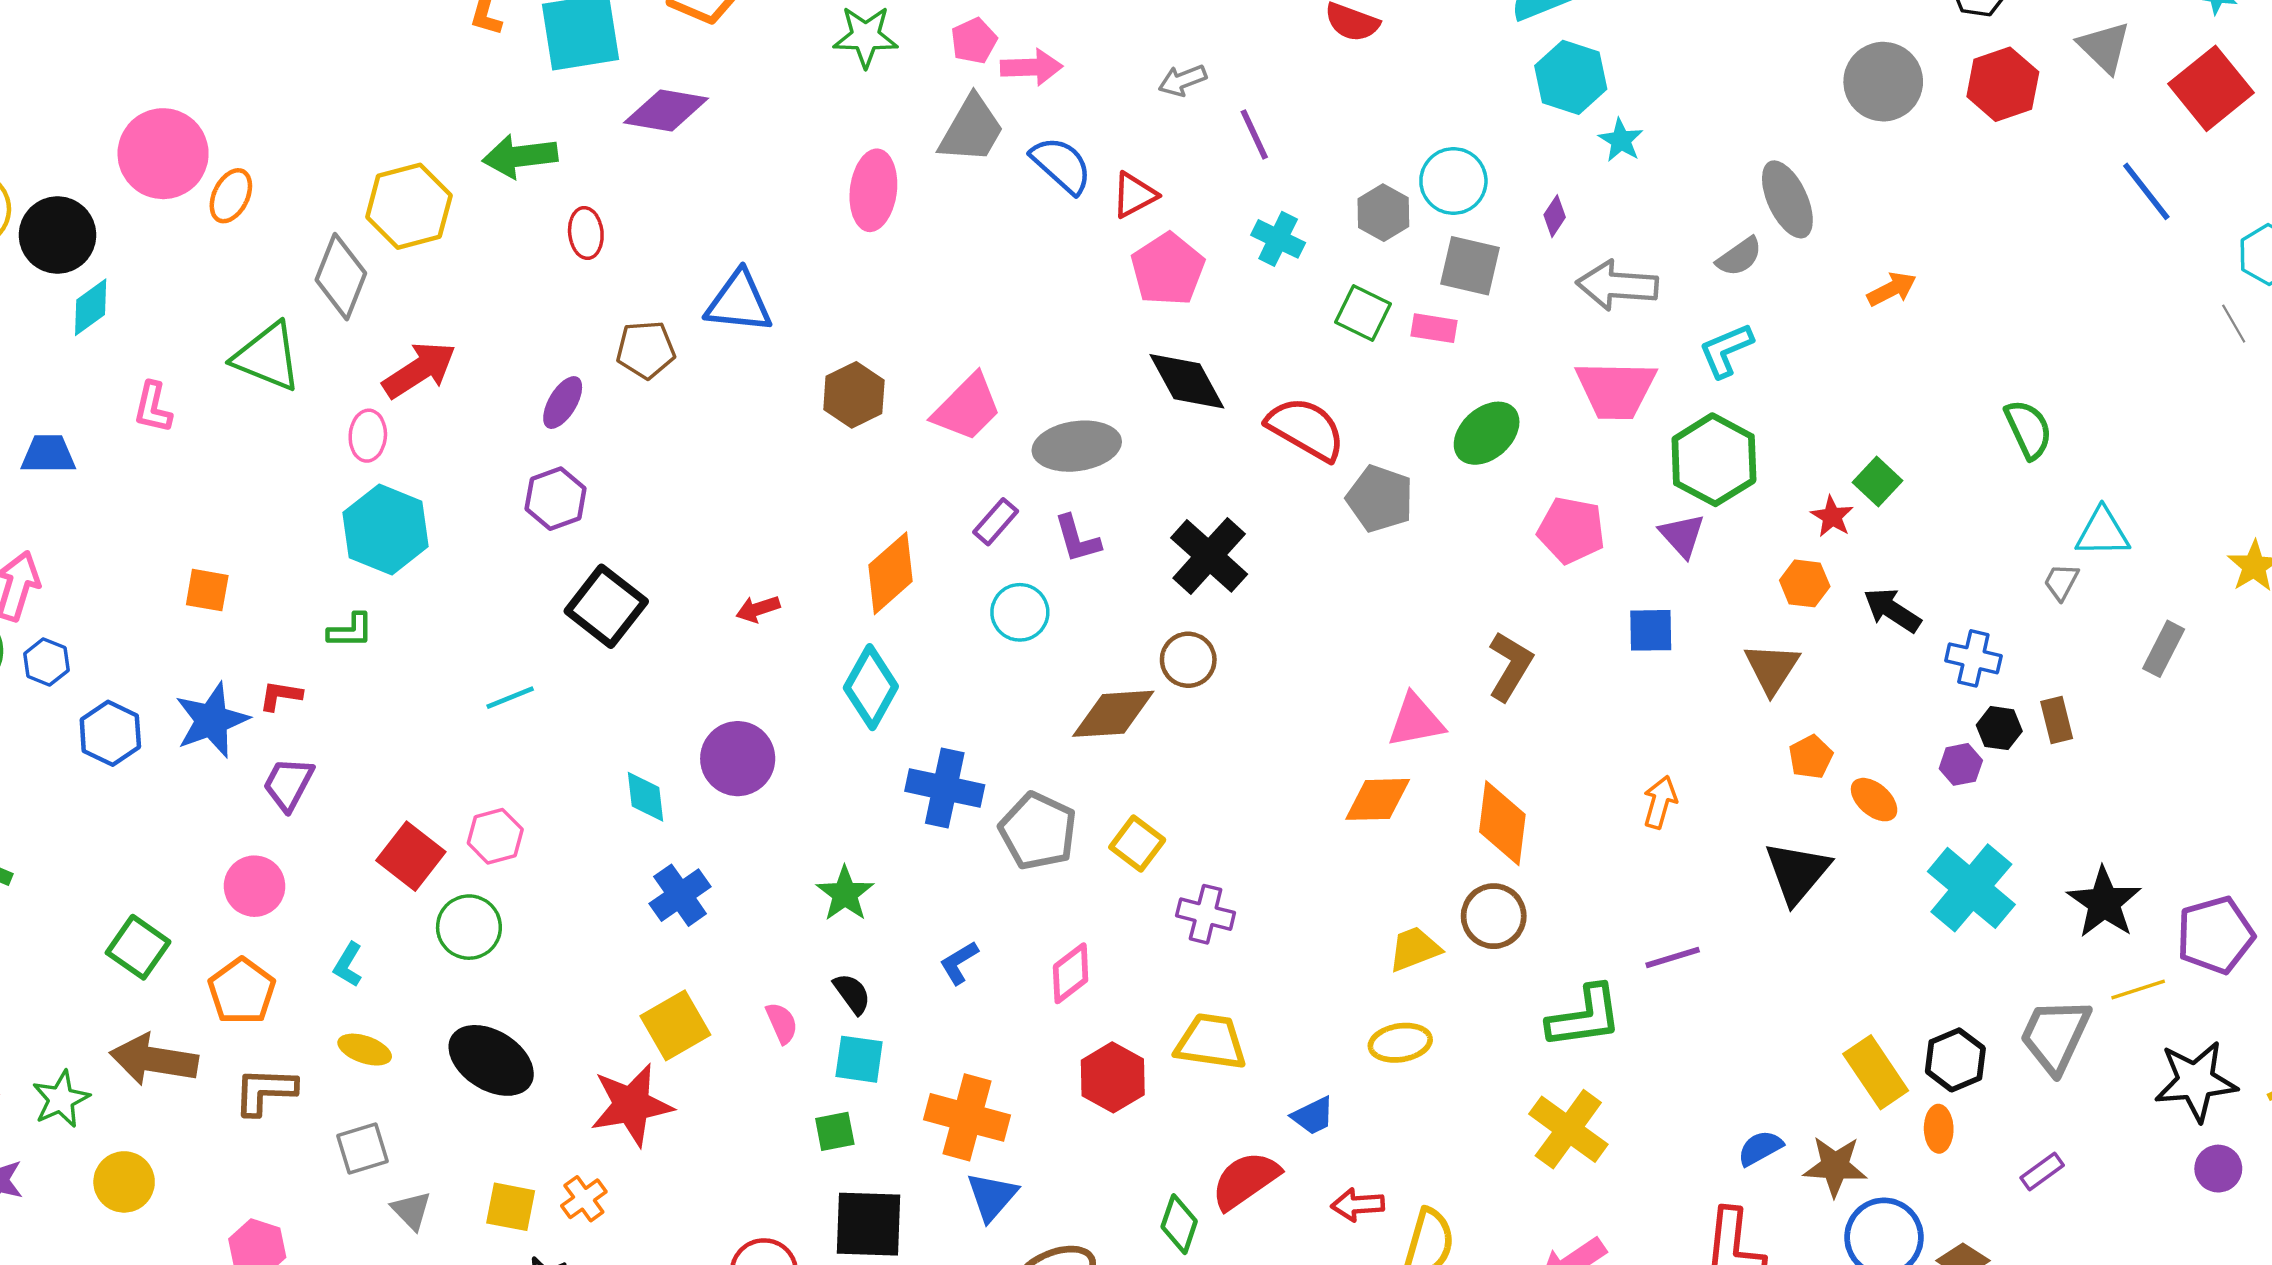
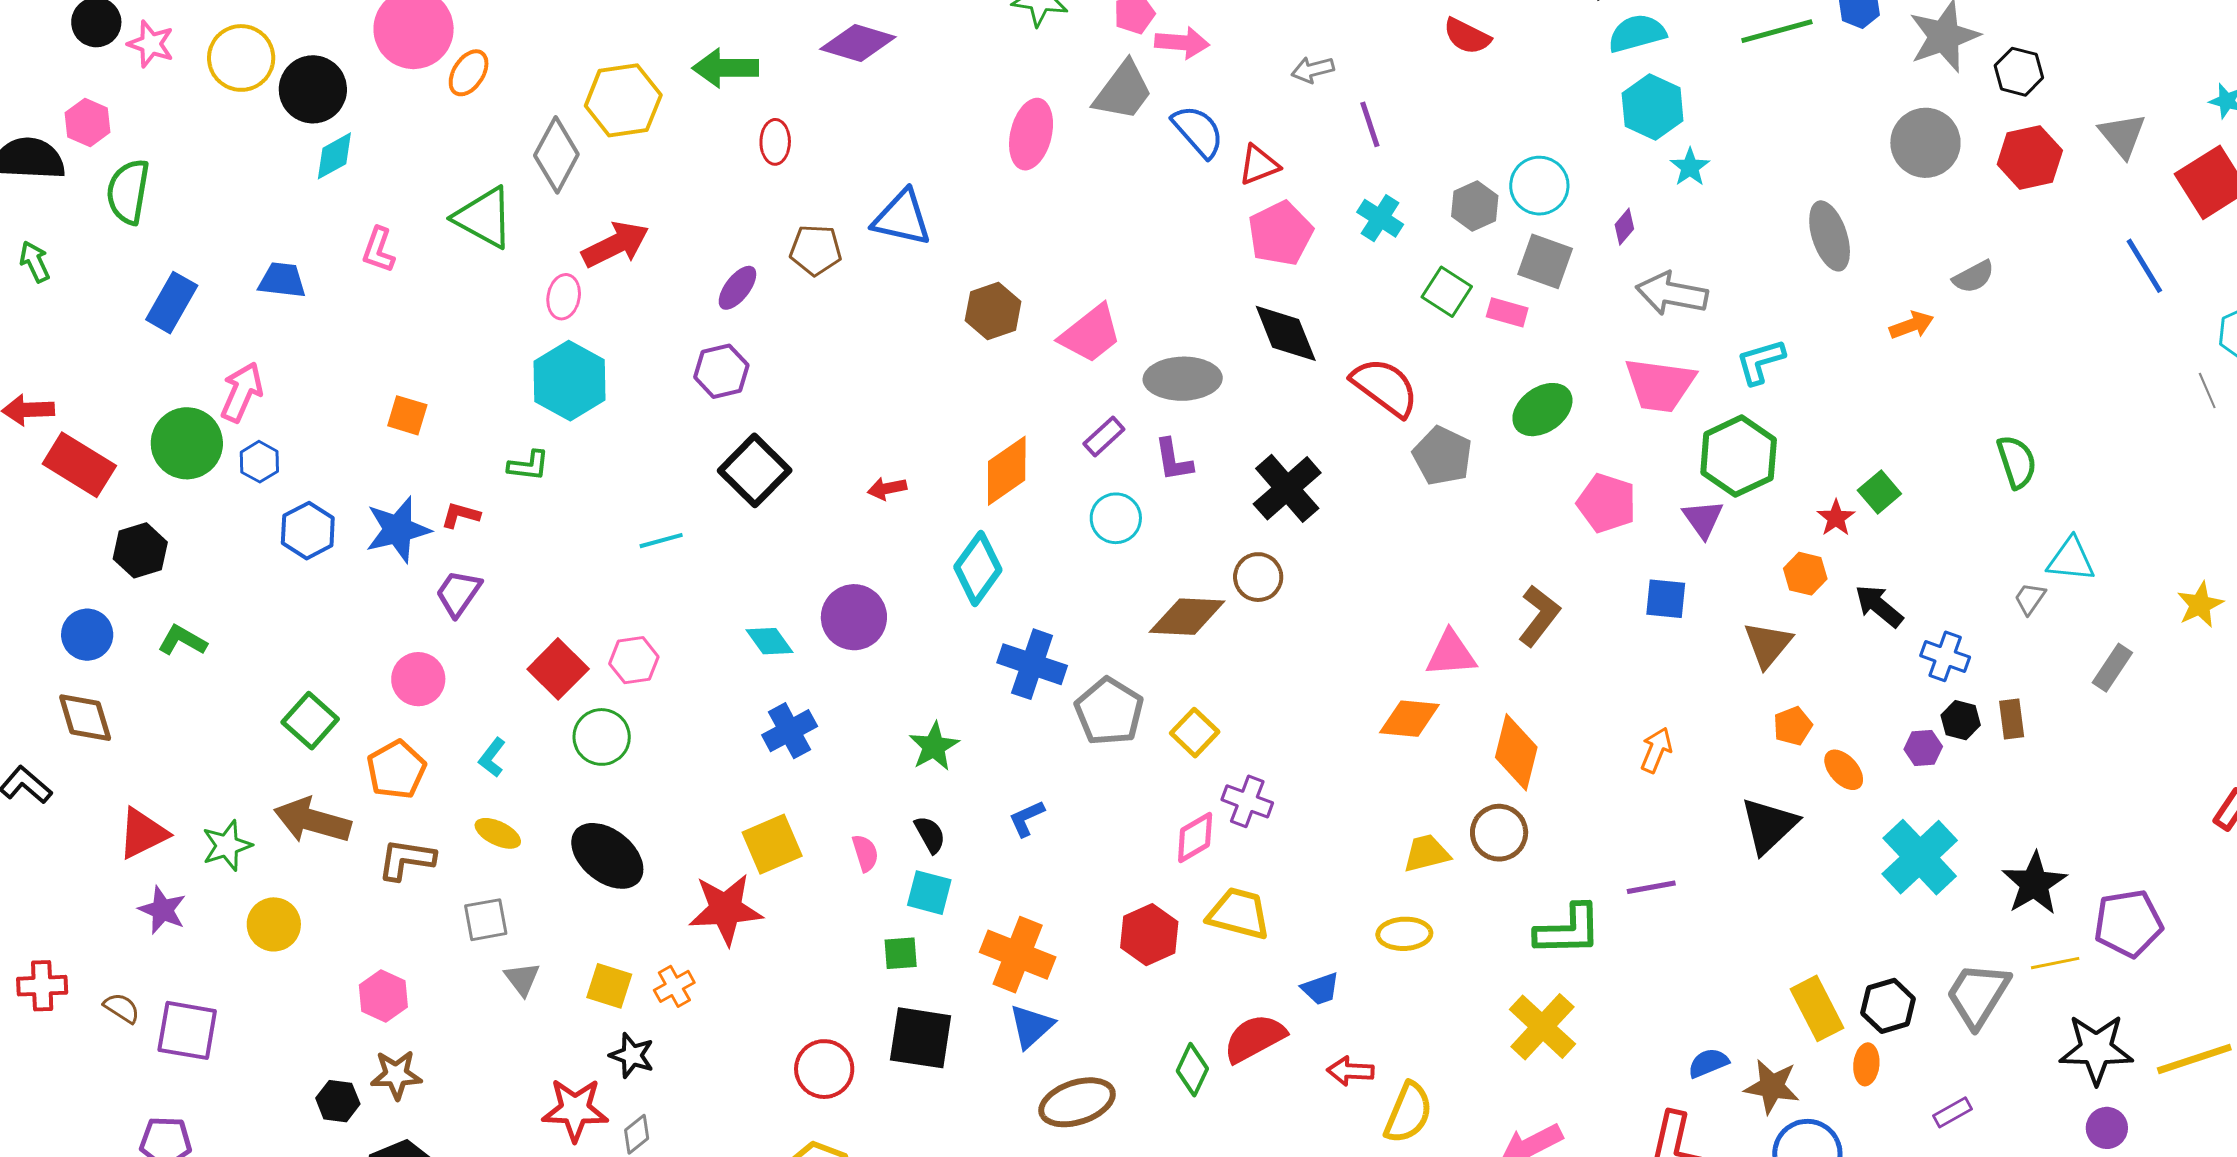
gray semicircle: (1739, 257) -> (1974, 277), moved
cyan diamond: (646, 797) -> (769, 641), turned -36
pink diamond: (1071, 973) -> (1195, 838), moved

